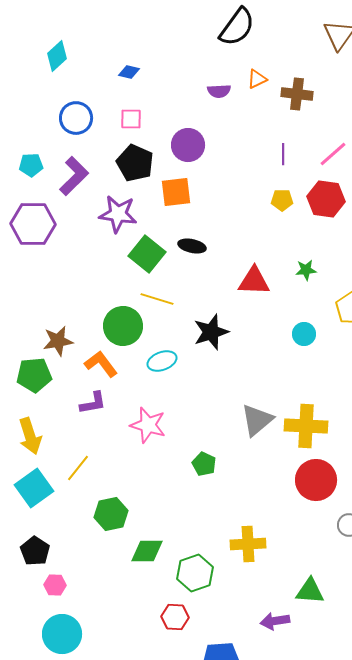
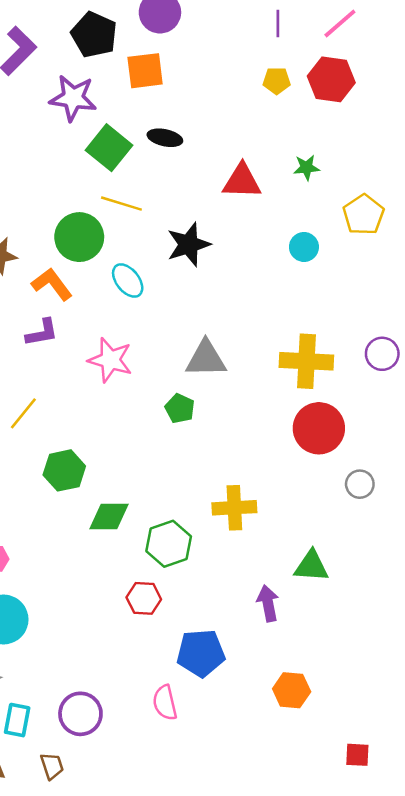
cyan ellipse: (162, 361) -> (128, 281), turned 72
gray triangle: (257, 420) -> (206, 359), moved, turned 39
purple arrow: (275, 621) -> (268, 603), turned 88

